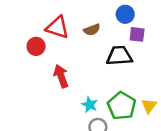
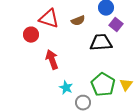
purple square: (137, 34) -> (116, 25), turned 32
cyan star: (90, 105) -> (66, 88), moved

